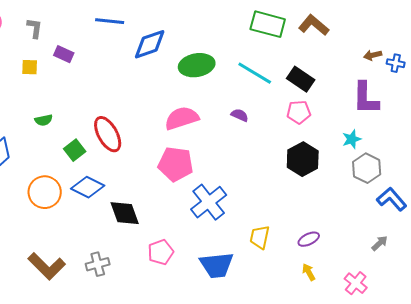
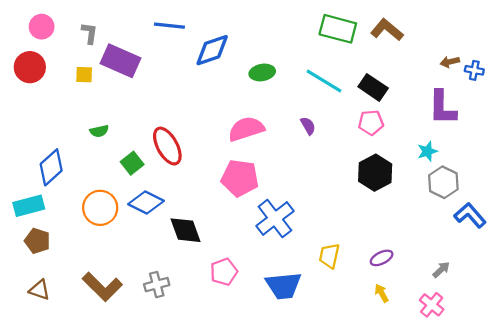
purple rectangle: (64, 54) -> (120, 61), size x1.8
green ellipse: (197, 65) -> (262, 72), size x0.7
purple semicircle: (240, 115) -> (308, 126), turned 36
gray arrow: (380, 243) -> (441, 270), moved

